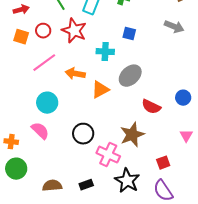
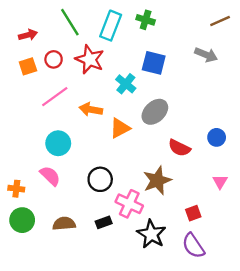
blue square: (129, 34) -> (154, 63), size x1.5
orange square: (21, 37) -> (28, 66), turned -35
cyan cross: (105, 52) -> (126, 84), turned 36
black rectangle: (86, 185) -> (104, 222), moved
brown semicircle: (52, 186) -> (64, 224), moved

